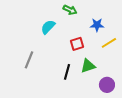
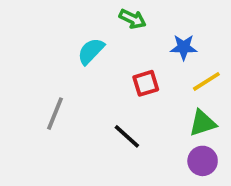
green triangle: (88, 66) -> (203, 123), moved
black line: (67, 72) -> (127, 136), turned -63

